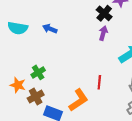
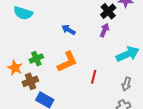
blue arrow: (50, 29) -> (68, 30), moved
orange L-shape: (78, 100) -> (67, 62), moved

